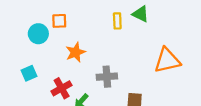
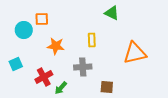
yellow rectangle: (117, 21) -> (92, 40), moved
orange star: (75, 52) -> (56, 46), turned 30

